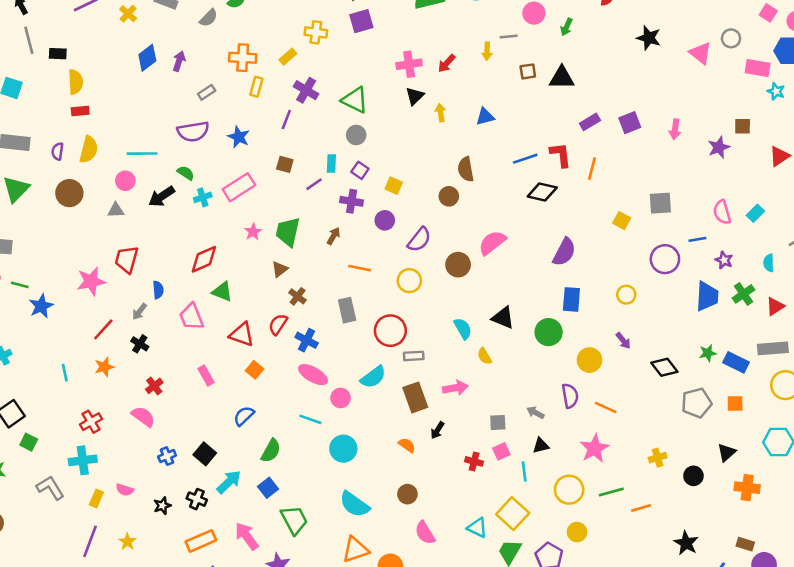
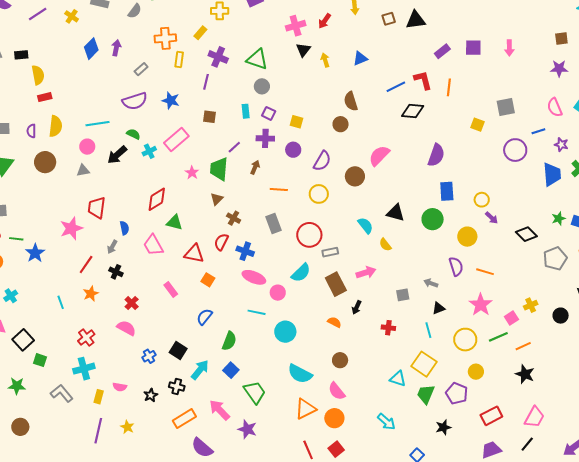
purple square: (630, 123) -> (473, 48), turned 30
purple star: (719, 147) -> (559, 68), moved, turned 30
purple line: (314, 184) -> (234, 147), moved
yellow circle: (626, 295) -> (482, 200), moved
pink square: (501, 451) -> (511, 318), moved
pink semicircle: (425, 533) -> (337, 391), moved
black star: (686, 543) -> (525, 374), moved

